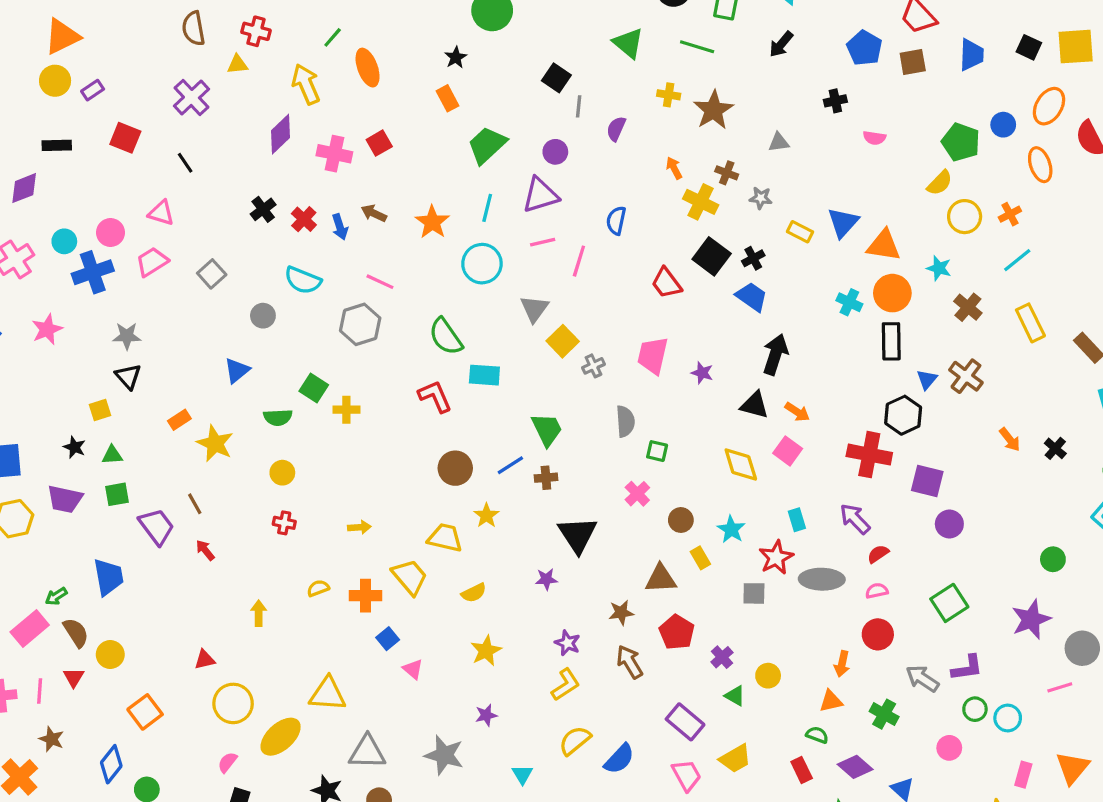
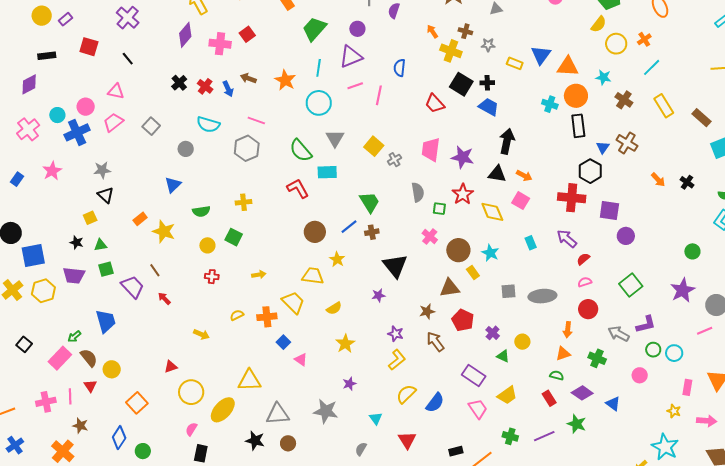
black cross: (753, 258) -> (487, 83), turned 32
gray triangle: (534, 309) -> (335, 138), moved
purple star: (702, 373) -> (463, 157), size x1.6
green square: (314, 388) -> (234, 237), moved
brown circle: (681, 520) -> (458, 250), size x1.5
red star: (776, 557) -> (463, 194), moved
gray ellipse: (822, 579) -> (542, 296), moved
yellow arrow: (259, 613) -> (201, 334), turned 119

